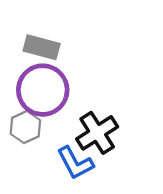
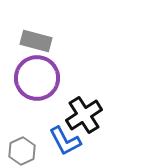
gray hexagon: (25, 127) -> (22, 151), moved

